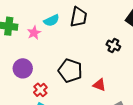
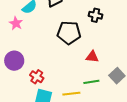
black pentagon: (70, 71) -> (69, 33), moved

